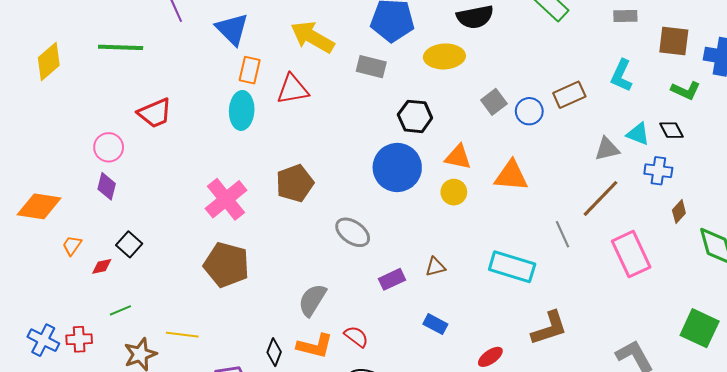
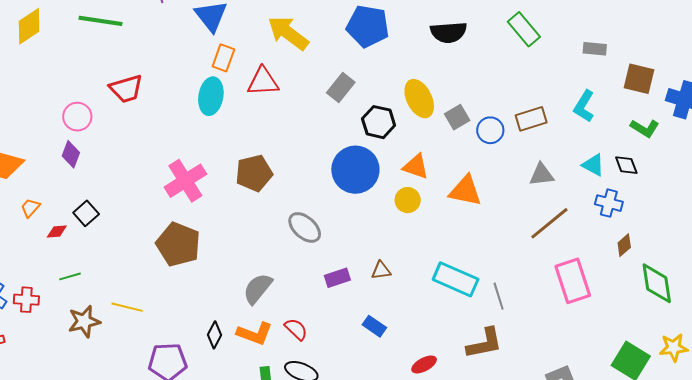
yellow ellipse: (444, 56) -> (419, 99), moved, turned 60
gray rectangle: (371, 67) -> (341, 88), moved, turned -72
gray triangle: (607, 149) -> (542, 175), moved
gray line: (563, 234) -> (499, 296), moved

